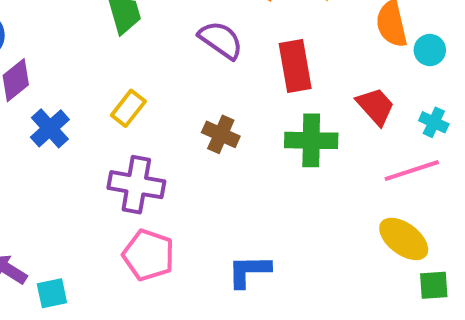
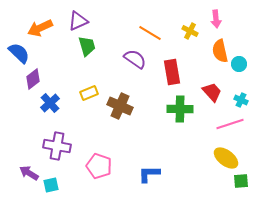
yellow rectangle: (128, 108) -> (89, 93), turned 30
brown cross: (221, 134) -> (120, 106), moved, size x1.4
purple cross: (136, 185) -> (57, 146), moved

